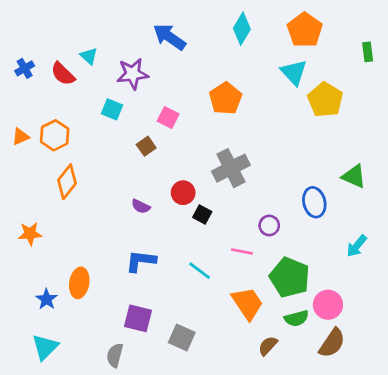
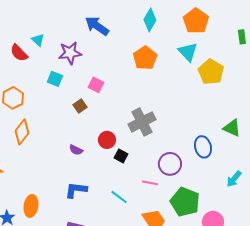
orange pentagon: (225, 98) -> (145, 58), moved
purple circle: (269, 225) -> (170, 164), size x1.5

